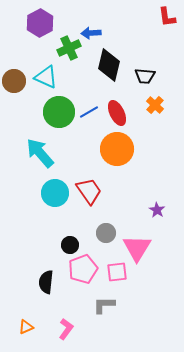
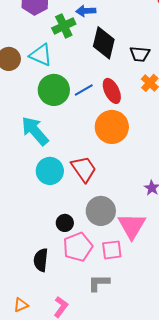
gray circle: (106, 233) -> (101, 211), size x1.5

